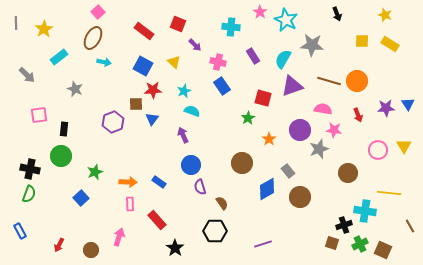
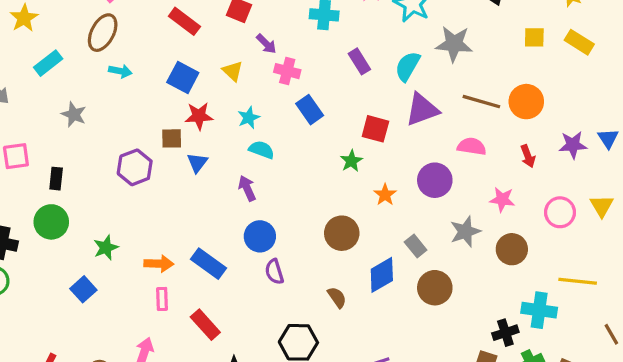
pink cross: (218, 62) -> (287, 71), moved
pink star: (334, 130) -> (502, 199), moved
gray star: (319, 149) -> (465, 232), moved
blue rectangle: (159, 182) -> (209, 264), size x1.5
brown semicircle: (222, 203) -> (337, 297), moved

